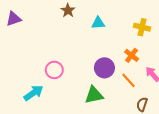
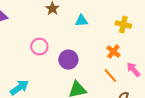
purple circle: (104, 68) -> (68, 60), moved
pink circle: (54, 70) -> (39, 47), moved

